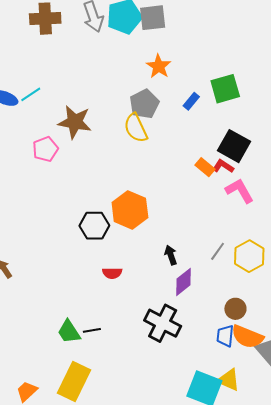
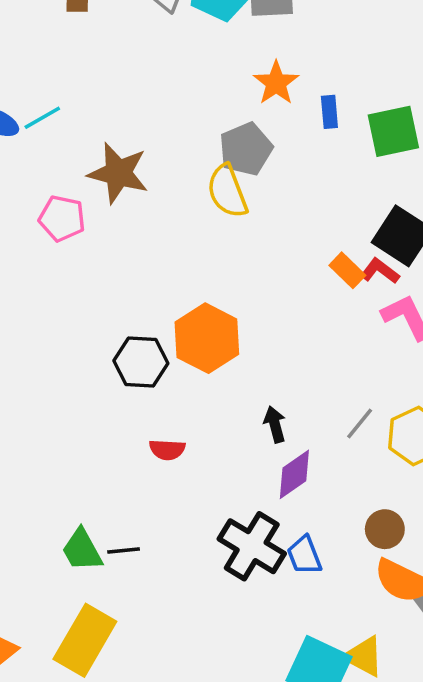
blue rectangle: (191, 101) -> (329, 112), moved, turned -48
pink pentagon: (45, 149) -> (62, 218), turned 30
blue trapezoid: (225, 336) -> (304, 555), moved, turned -30

